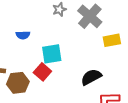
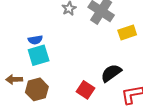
cyan square: (52, 54) -> (39, 55), moved
red square: (42, 72) -> (86, 90), moved

